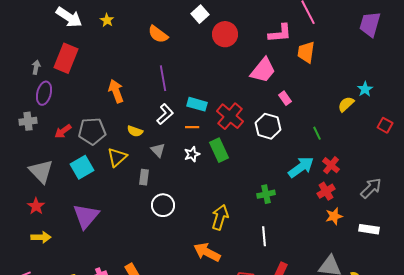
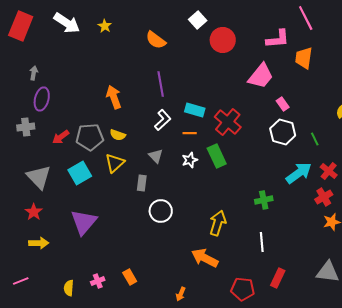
red rectangle: (66, 58) -> (21, 26), moved
white hexagon: (268, 126) -> (283, 132), moved
yellow semicircle: (135, 131) -> (118, 135), moved

